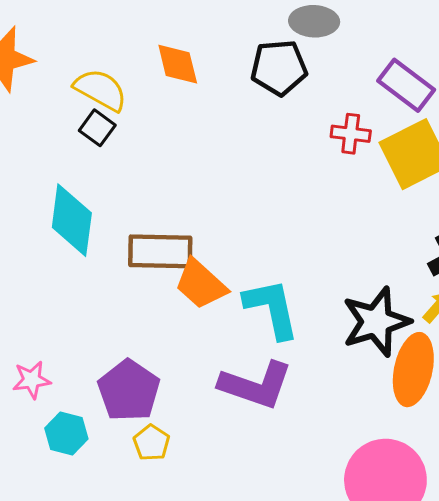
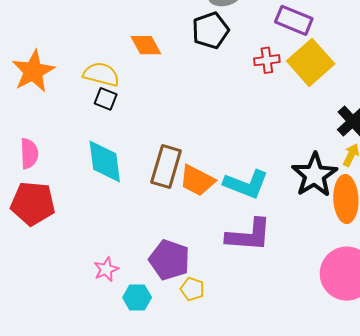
brown rectangle: (160, 251) -> (166, 167), turned -60
cyan L-shape: (272, 309) -> (246, 184), turned 138

